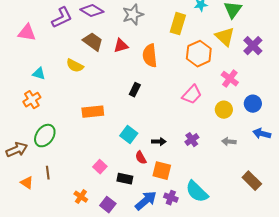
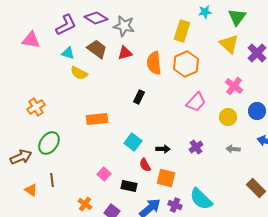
gray star: (133, 15) -> (124, 26), moved, turned 30
orange hexagon: (199, 54) -> (186, 64), moved
cyan triangle: (39, 74) -> (68, 53), moved

